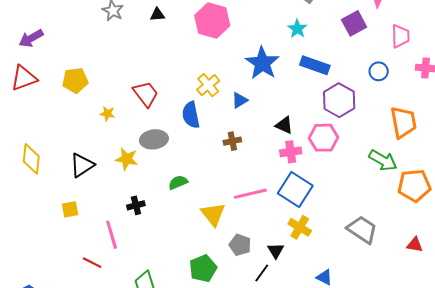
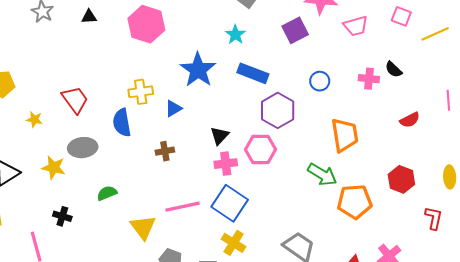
pink trapezoid: (400, 36) -> (356, 26), moved, turned 75
yellow cross: (208, 85) -> (141, 92), turned 30
black triangle: (284, 125) -> (220, 136), turned 48
black cross: (136, 205) -> (62, 216), turned 30

